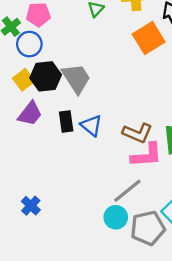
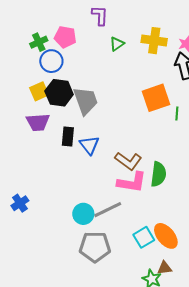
orange square: (149, 38) -> (156, 98), moved
purple trapezoid: (30, 114) -> (38, 122), turned 35
cyan circle: (116, 217) -> (83, 214), moved
gray pentagon: (148, 228) -> (95, 247), moved

